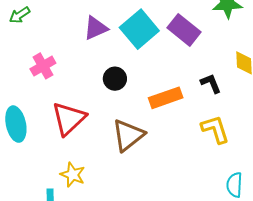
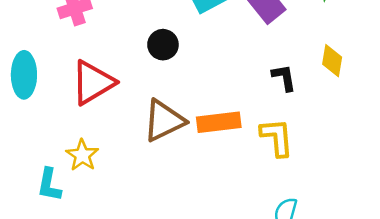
orange rectangle: (166, 98) -> (219, 122), moved

